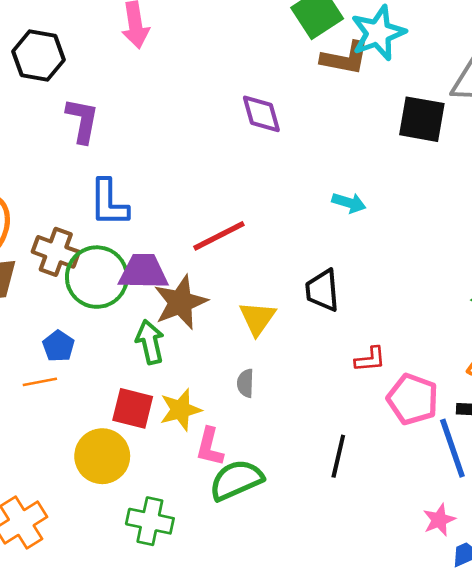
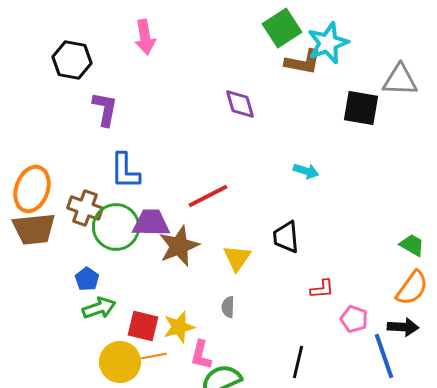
green arrow: (150, 342) -> (99, 308), moved, turned 84
orange line: (40, 382) -> (154, 356), moved
pink pentagon: (413, 399) -> (354, 319), size x0.7

